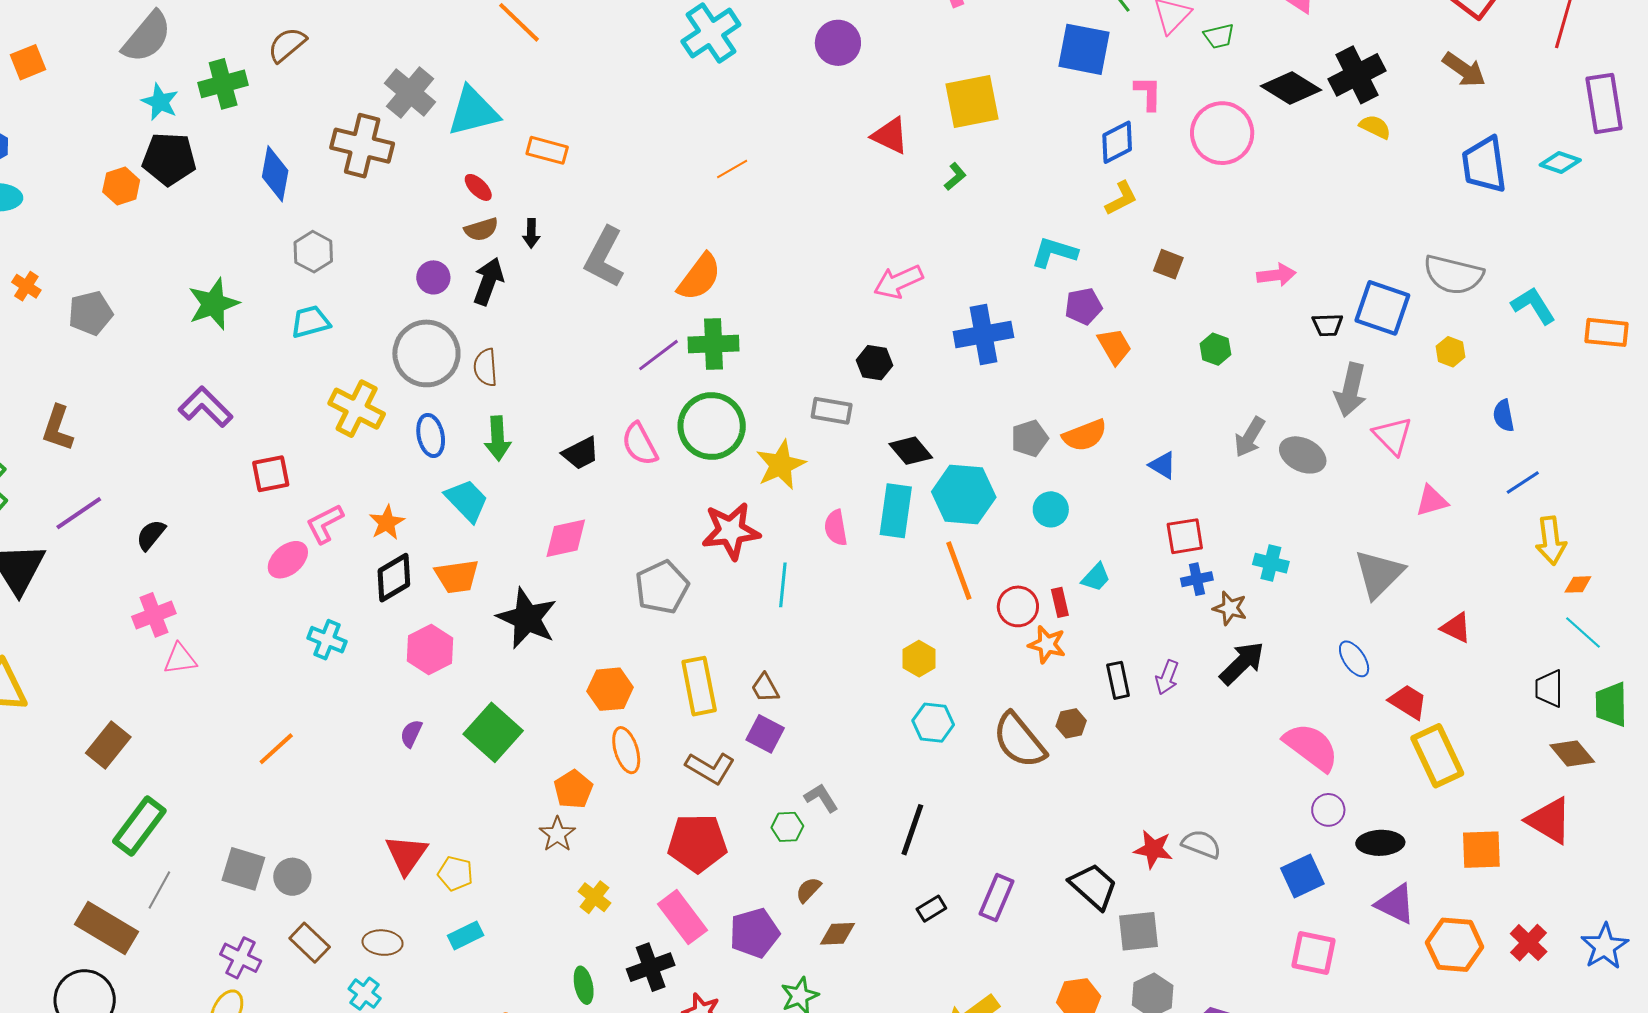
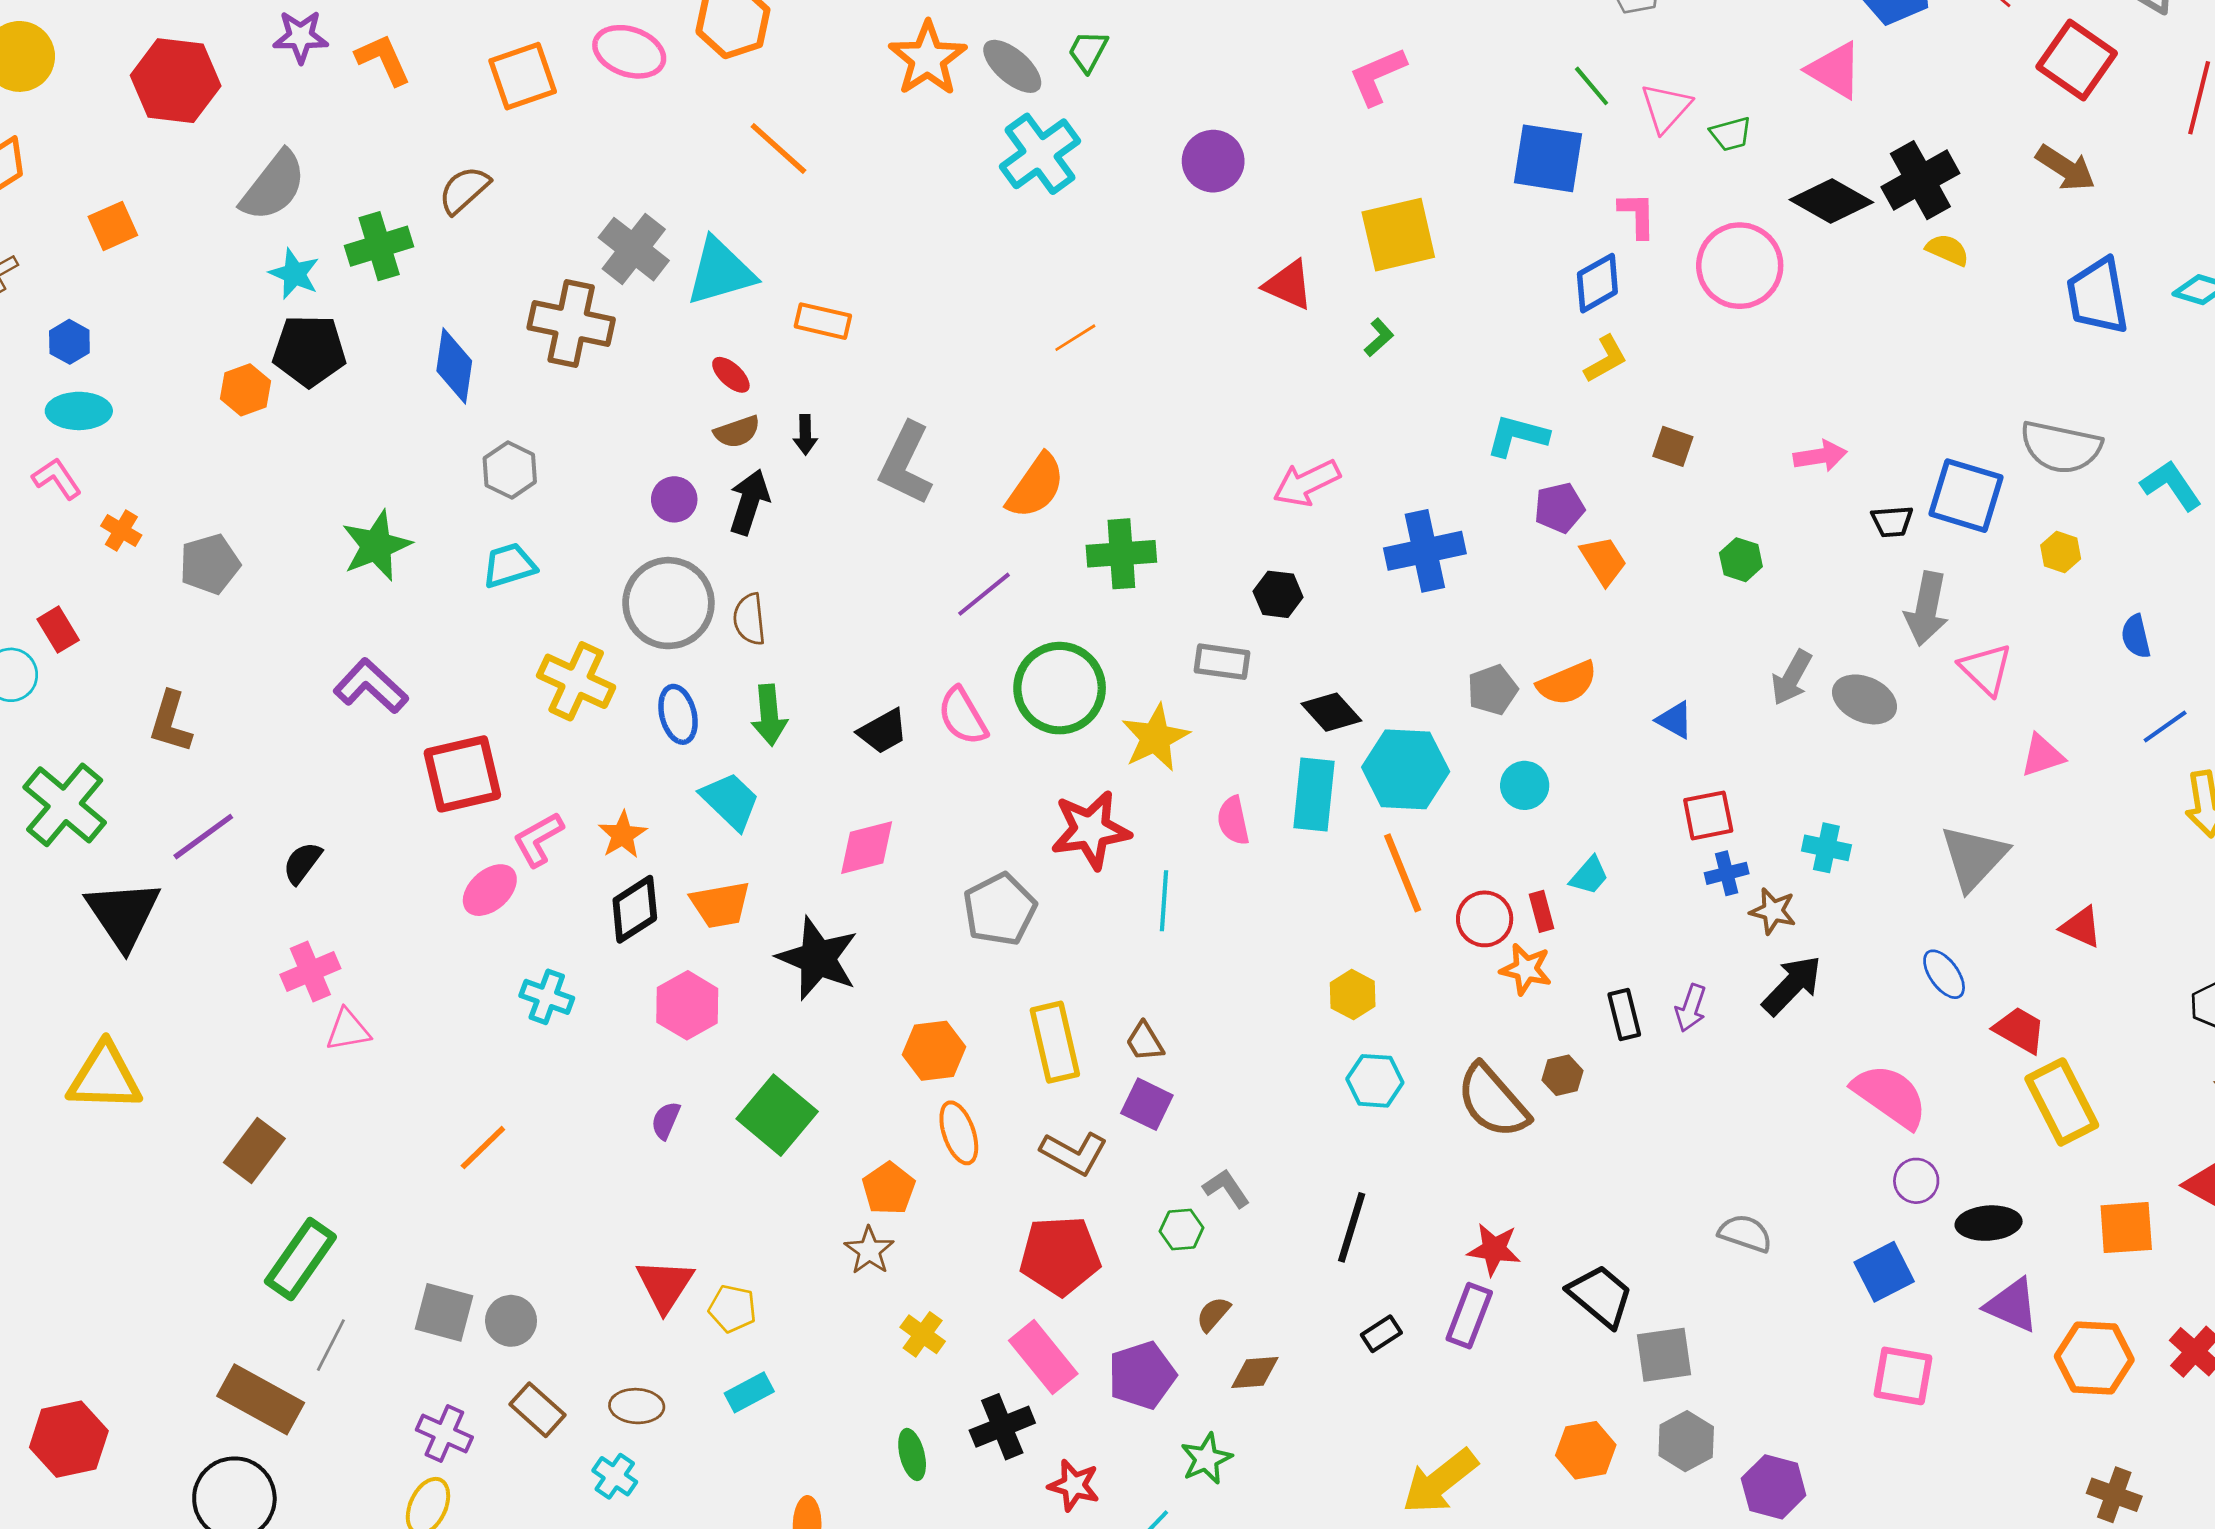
green cross: (713, 344) -> (1121, 554), moved
red square: (271, 474) -> (462, 774), size x1.5
red star: (1153, 849) -> (1494, 1249), moved

